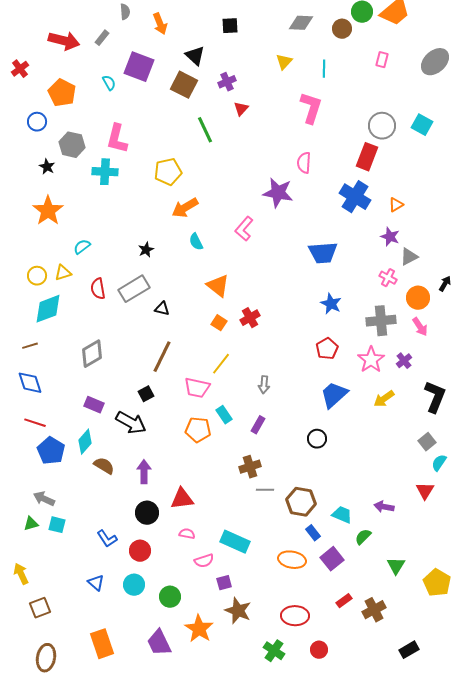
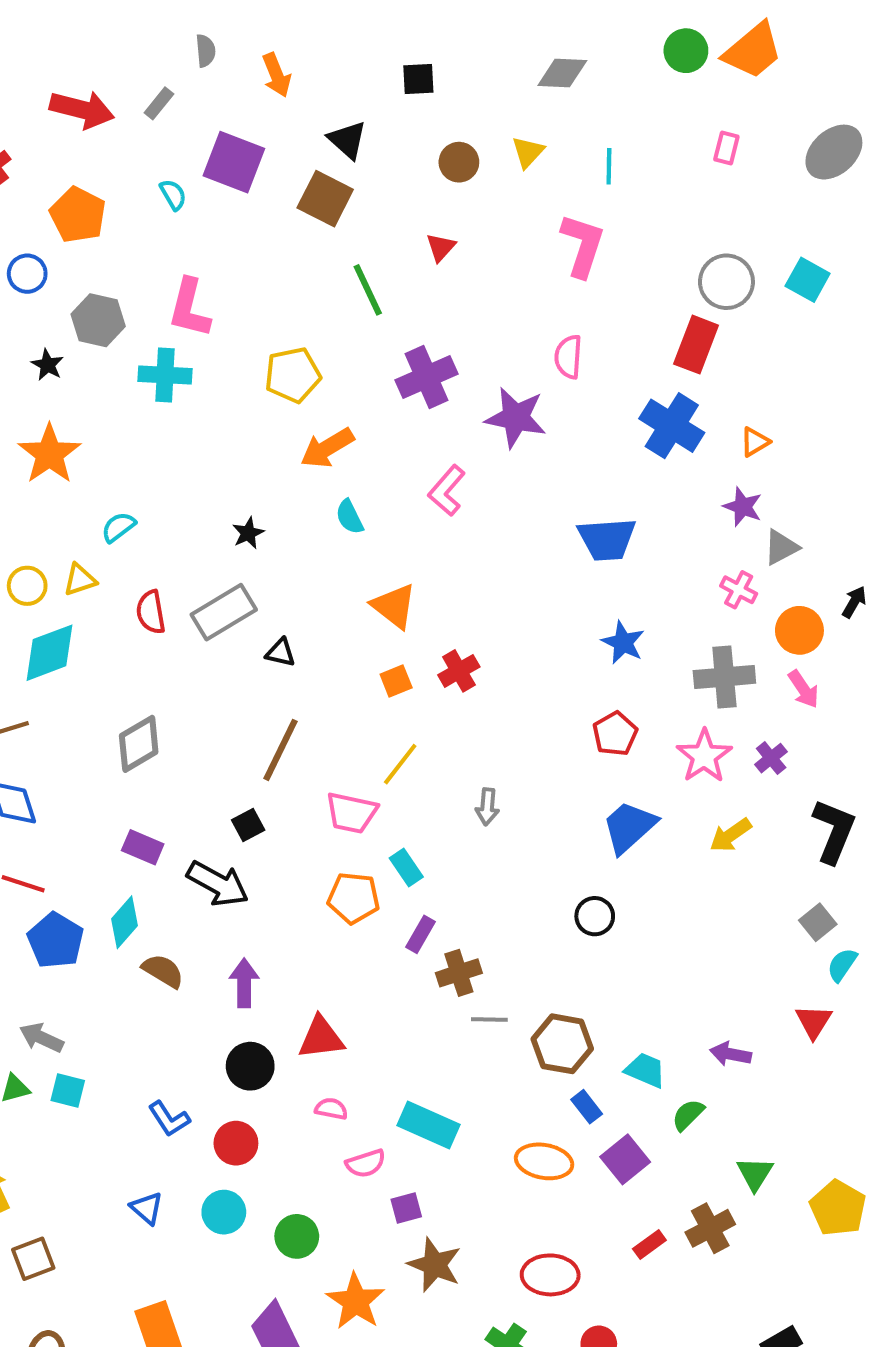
brown circle: (342, 29) -> (459, 162), moved
purple cross: (227, 82) -> (426, 377), moved, size x1.6
orange square: (219, 323) -> (396, 681), turned 35
purple rectangle: (258, 425) -> (420, 934), moved
brown cross: (374, 610) -> (710, 1228), moved

